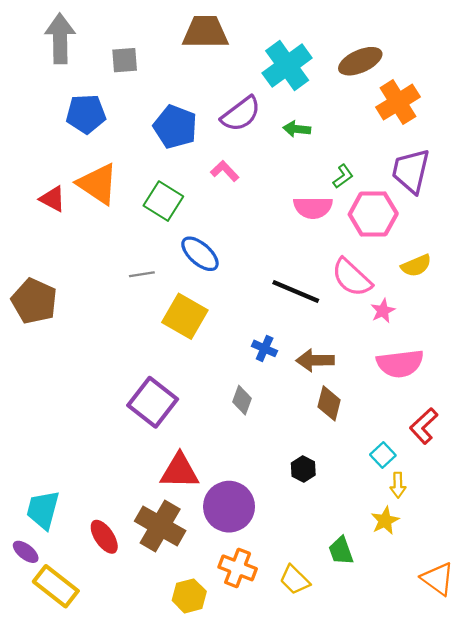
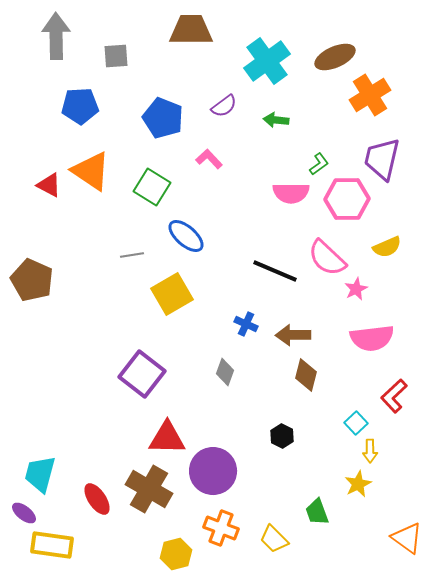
purple semicircle: (241, 114) -> (224, 106), size x0.7
yellow square: (185, 316) -> (172, 294), turned 30
yellow rectangle: (56, 586) -> (52, 545), turned -30

